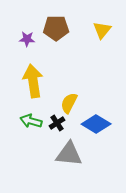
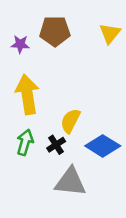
green arrow: (31, 121) -> (25, 142), turned 90

